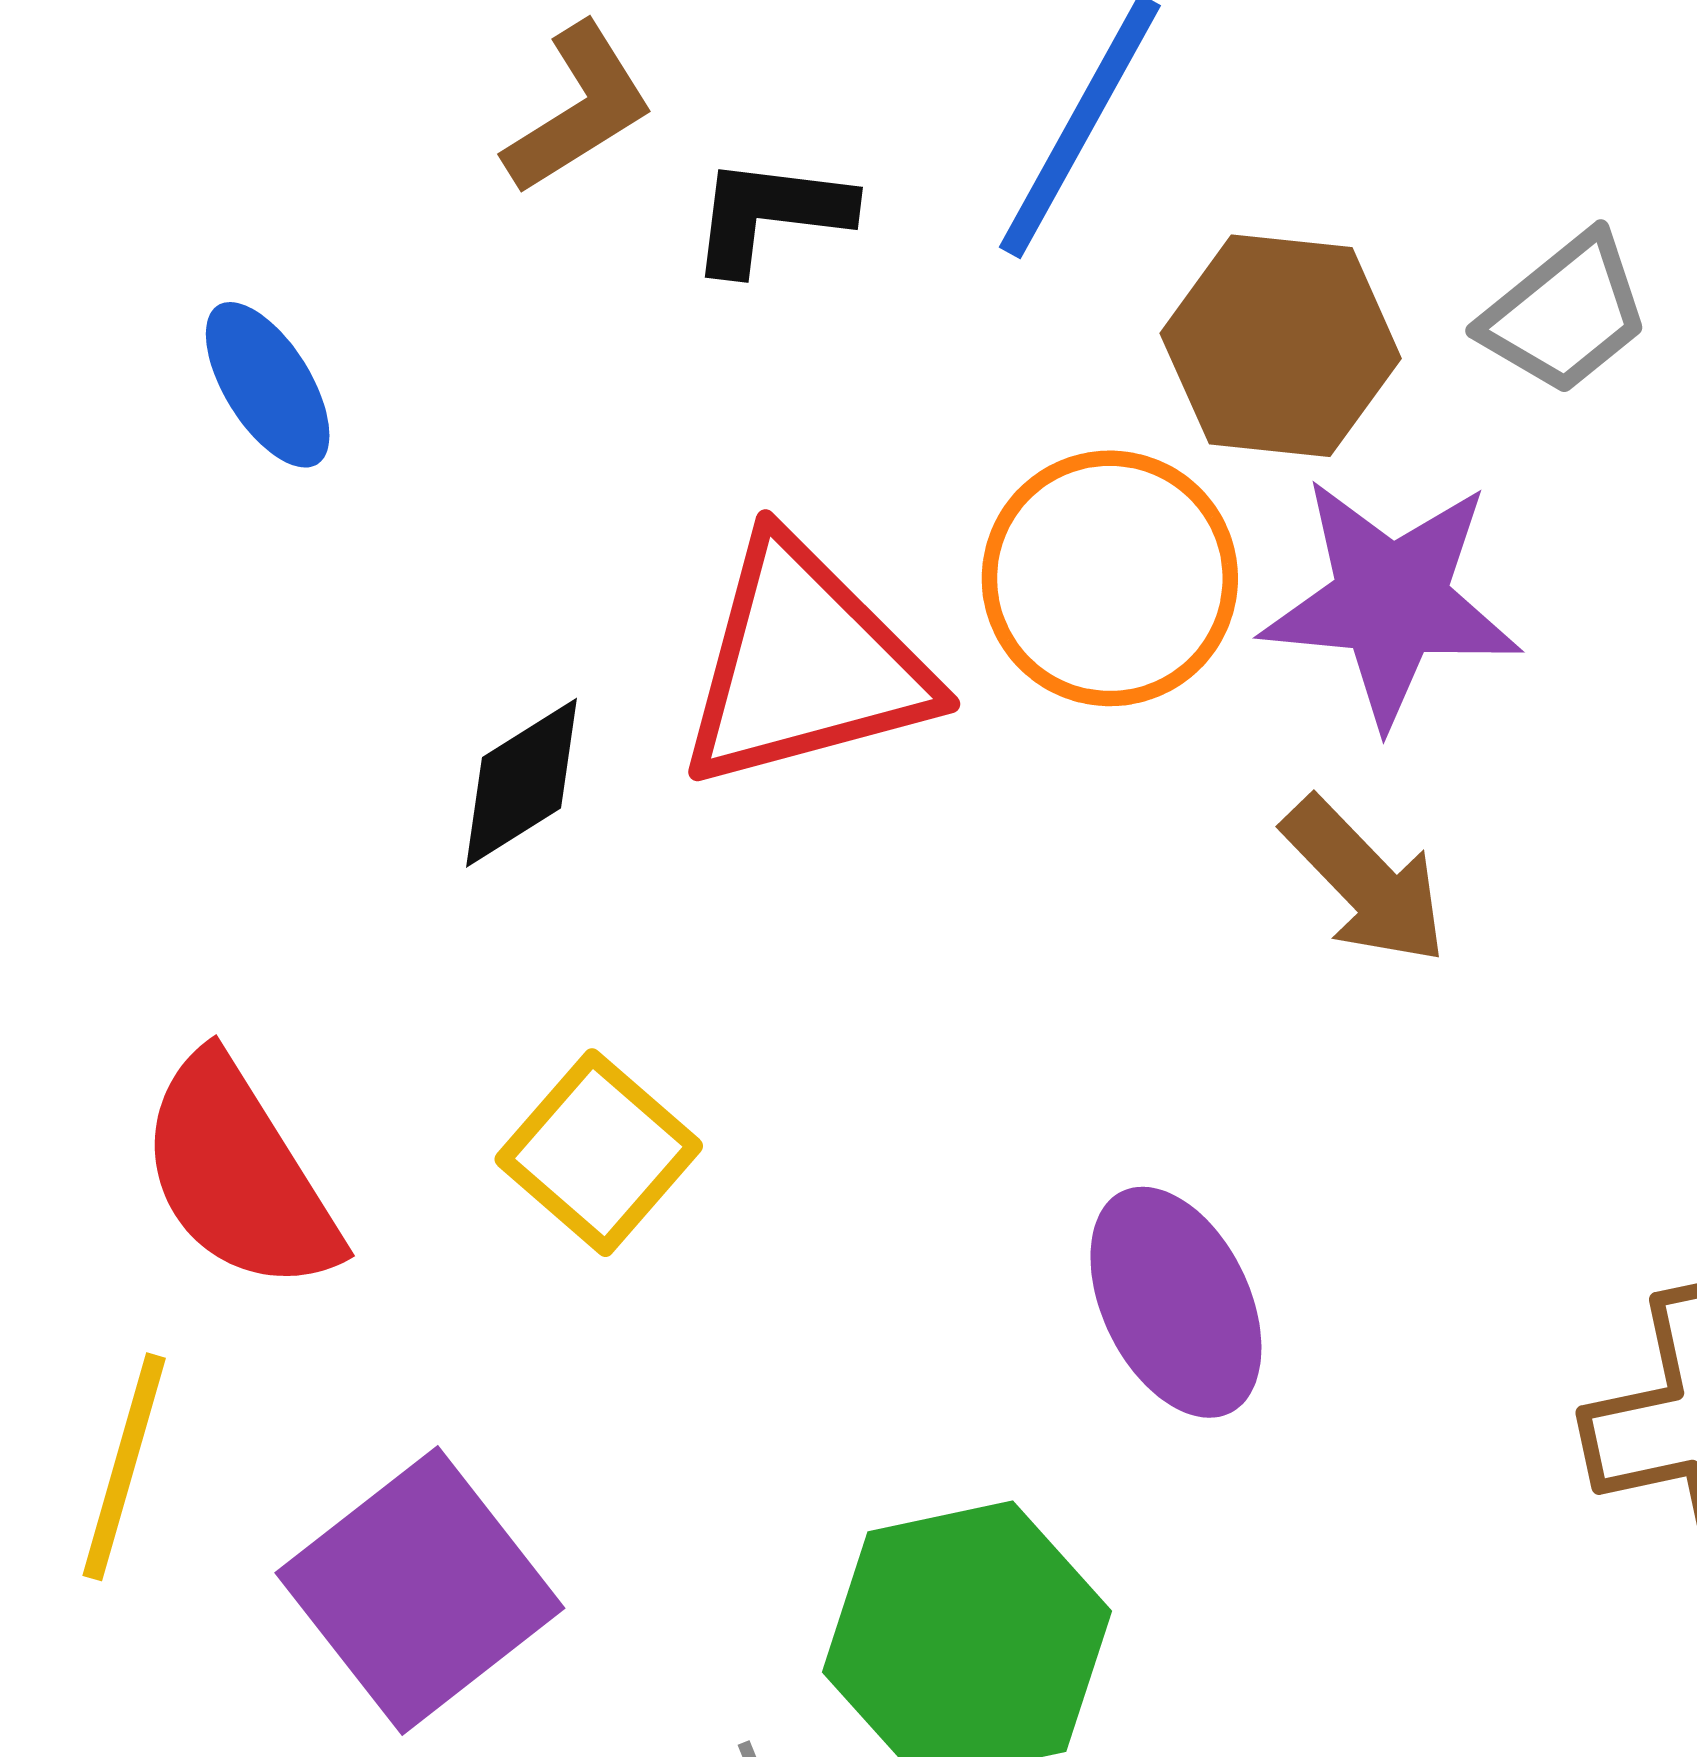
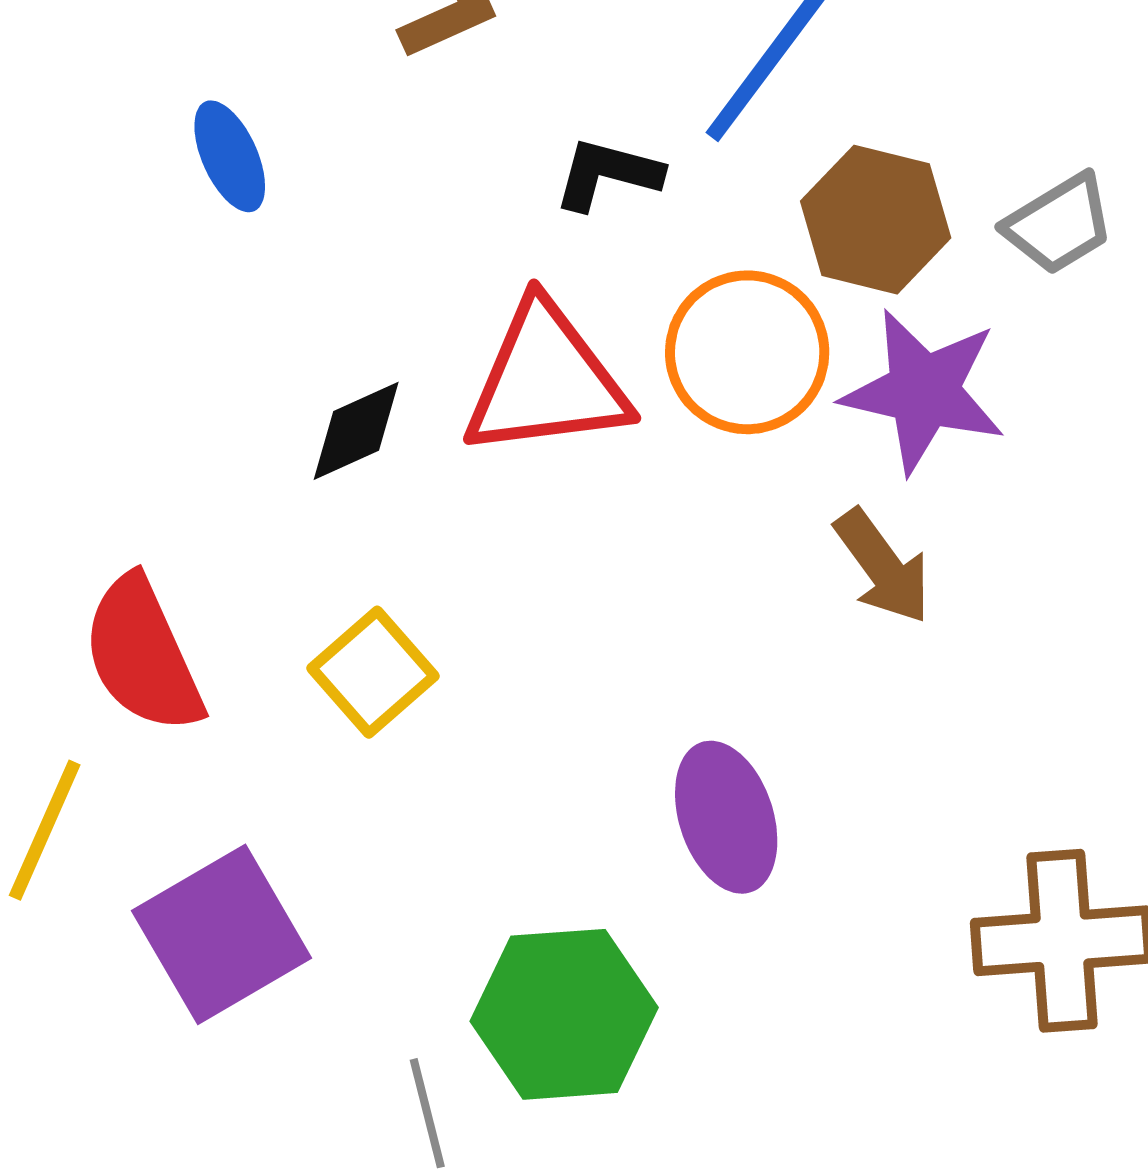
black L-shape: (770, 215) -> (608, 174), moved

